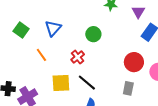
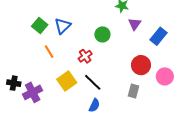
purple triangle: (138, 12) -> (135, 24), moved
green square: (21, 30) -> (40, 25), moved
yellow square: (61, 83) -> (67, 81), turned -36

